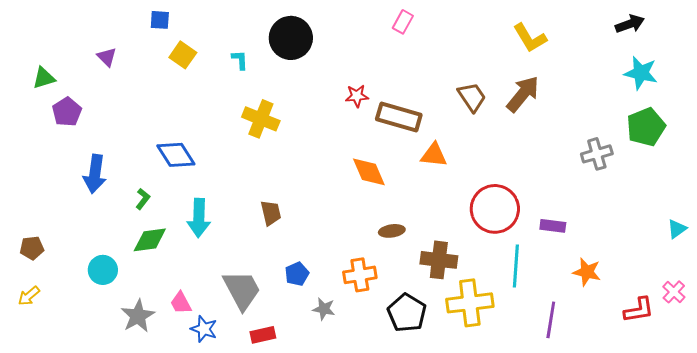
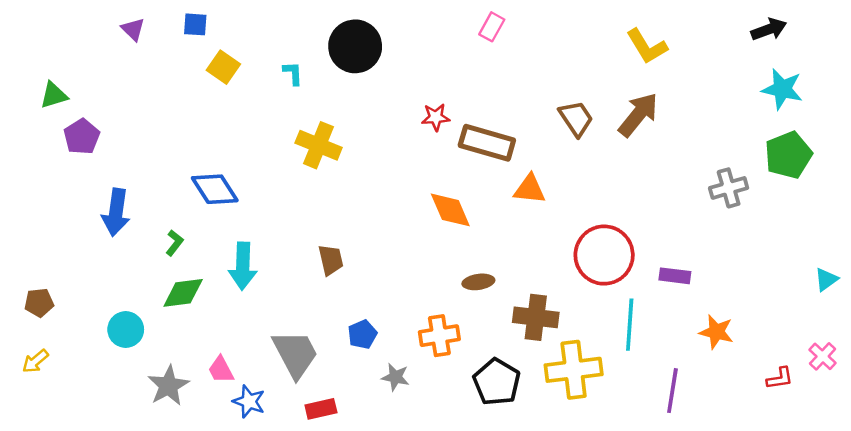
purple triangle: (107, 57) -> (133, 29), moved
red L-shape: (639, 310) -> (780, 378), size x0.7

